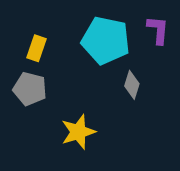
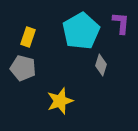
cyan pentagon: (106, 40) -> (81, 31), turned 30

